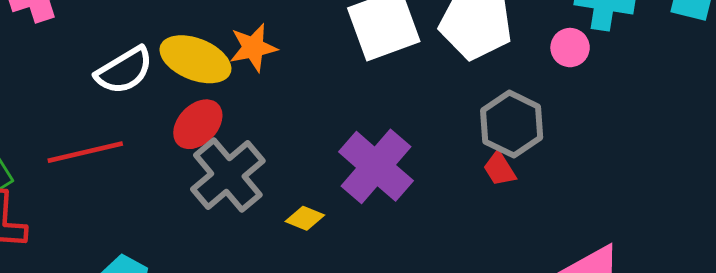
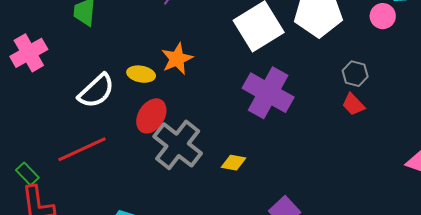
yellow ellipse: (195, 59) -> (141, 74), size x0.6
gray hexagon: (512, 124) -> (355, 74), size x0.6
purple cross: (376, 166) -> (268, 93), moved

